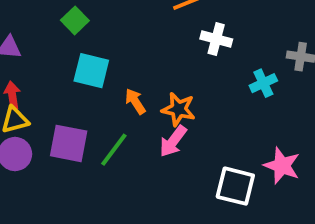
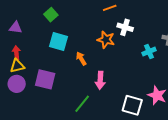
orange star: (179, 109) -> (106, 40), moved
pink arrow: (173, 141) -> (100, 80), turned -36
green line: (114, 150) -> (82, 104), moved

